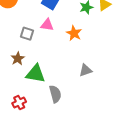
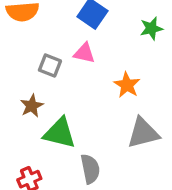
orange star: (74, 33) -> (127, 85), moved
gray triangle: (86, 70) -> (143, 133), size x1.5

